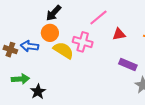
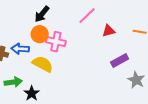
pink cross: (83, 42) -> (56, 42), moved
yellow semicircle: (63, 50) -> (43, 64), moved
purple rectangle: (128, 64) -> (120, 61), turned -48

